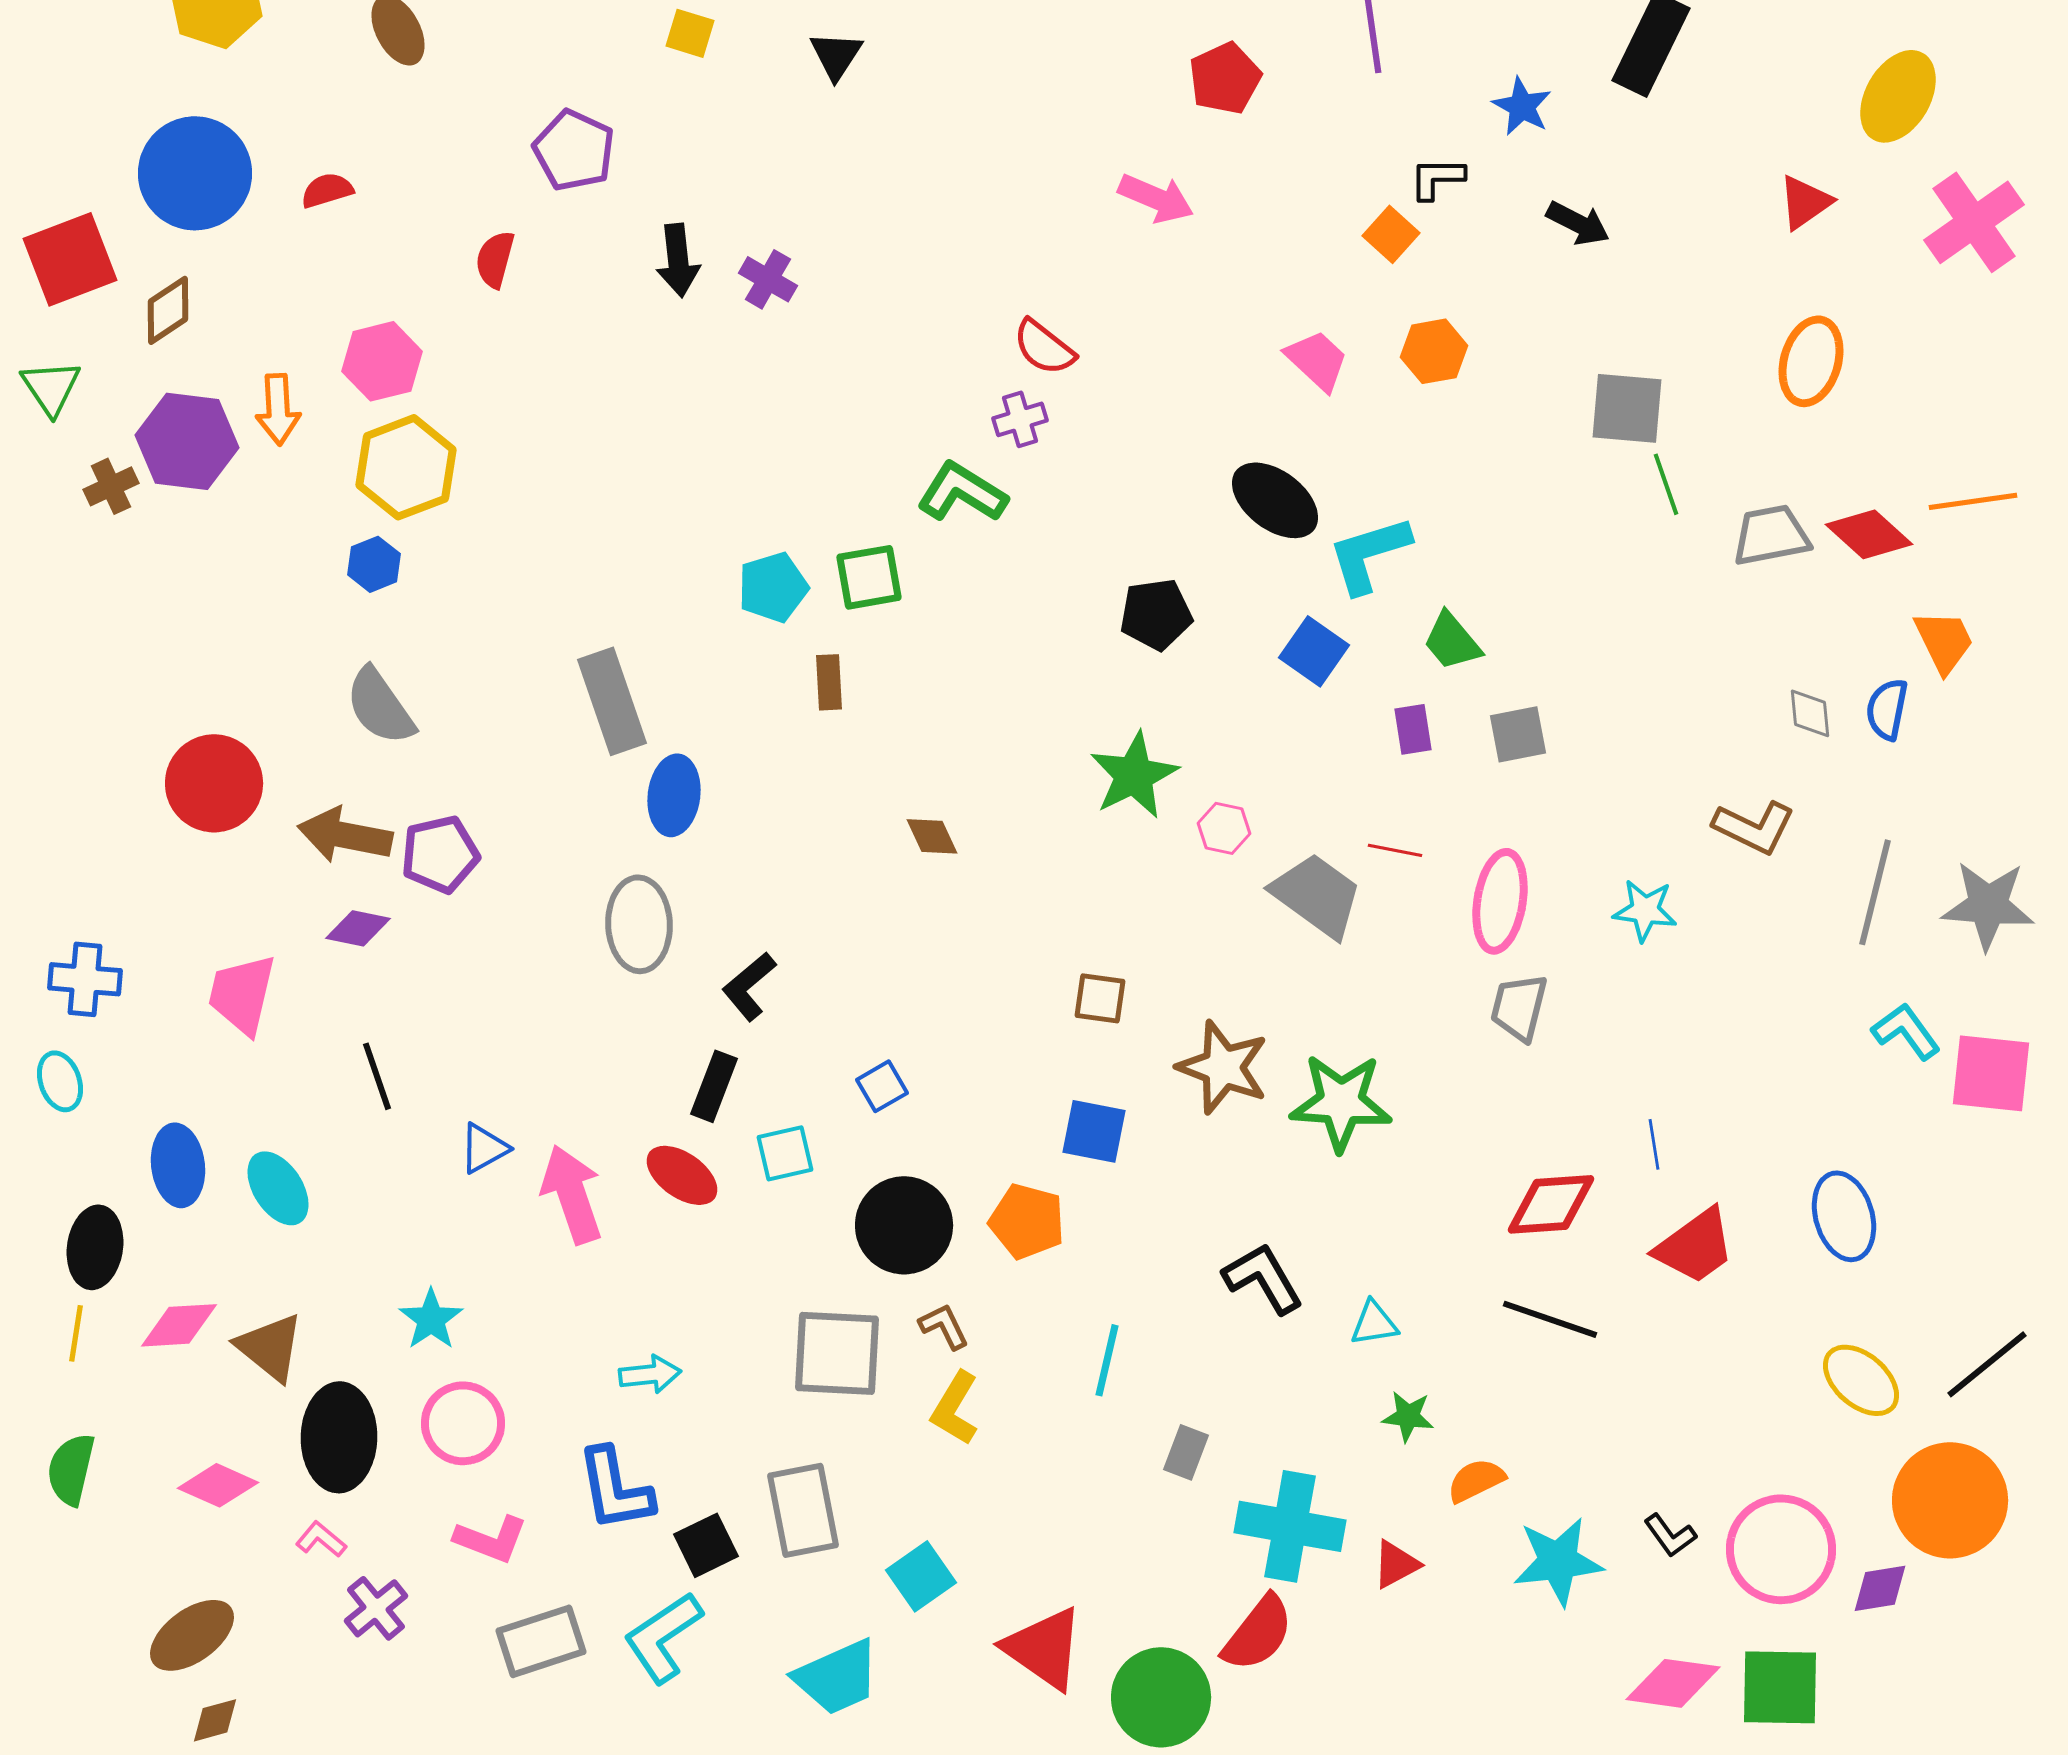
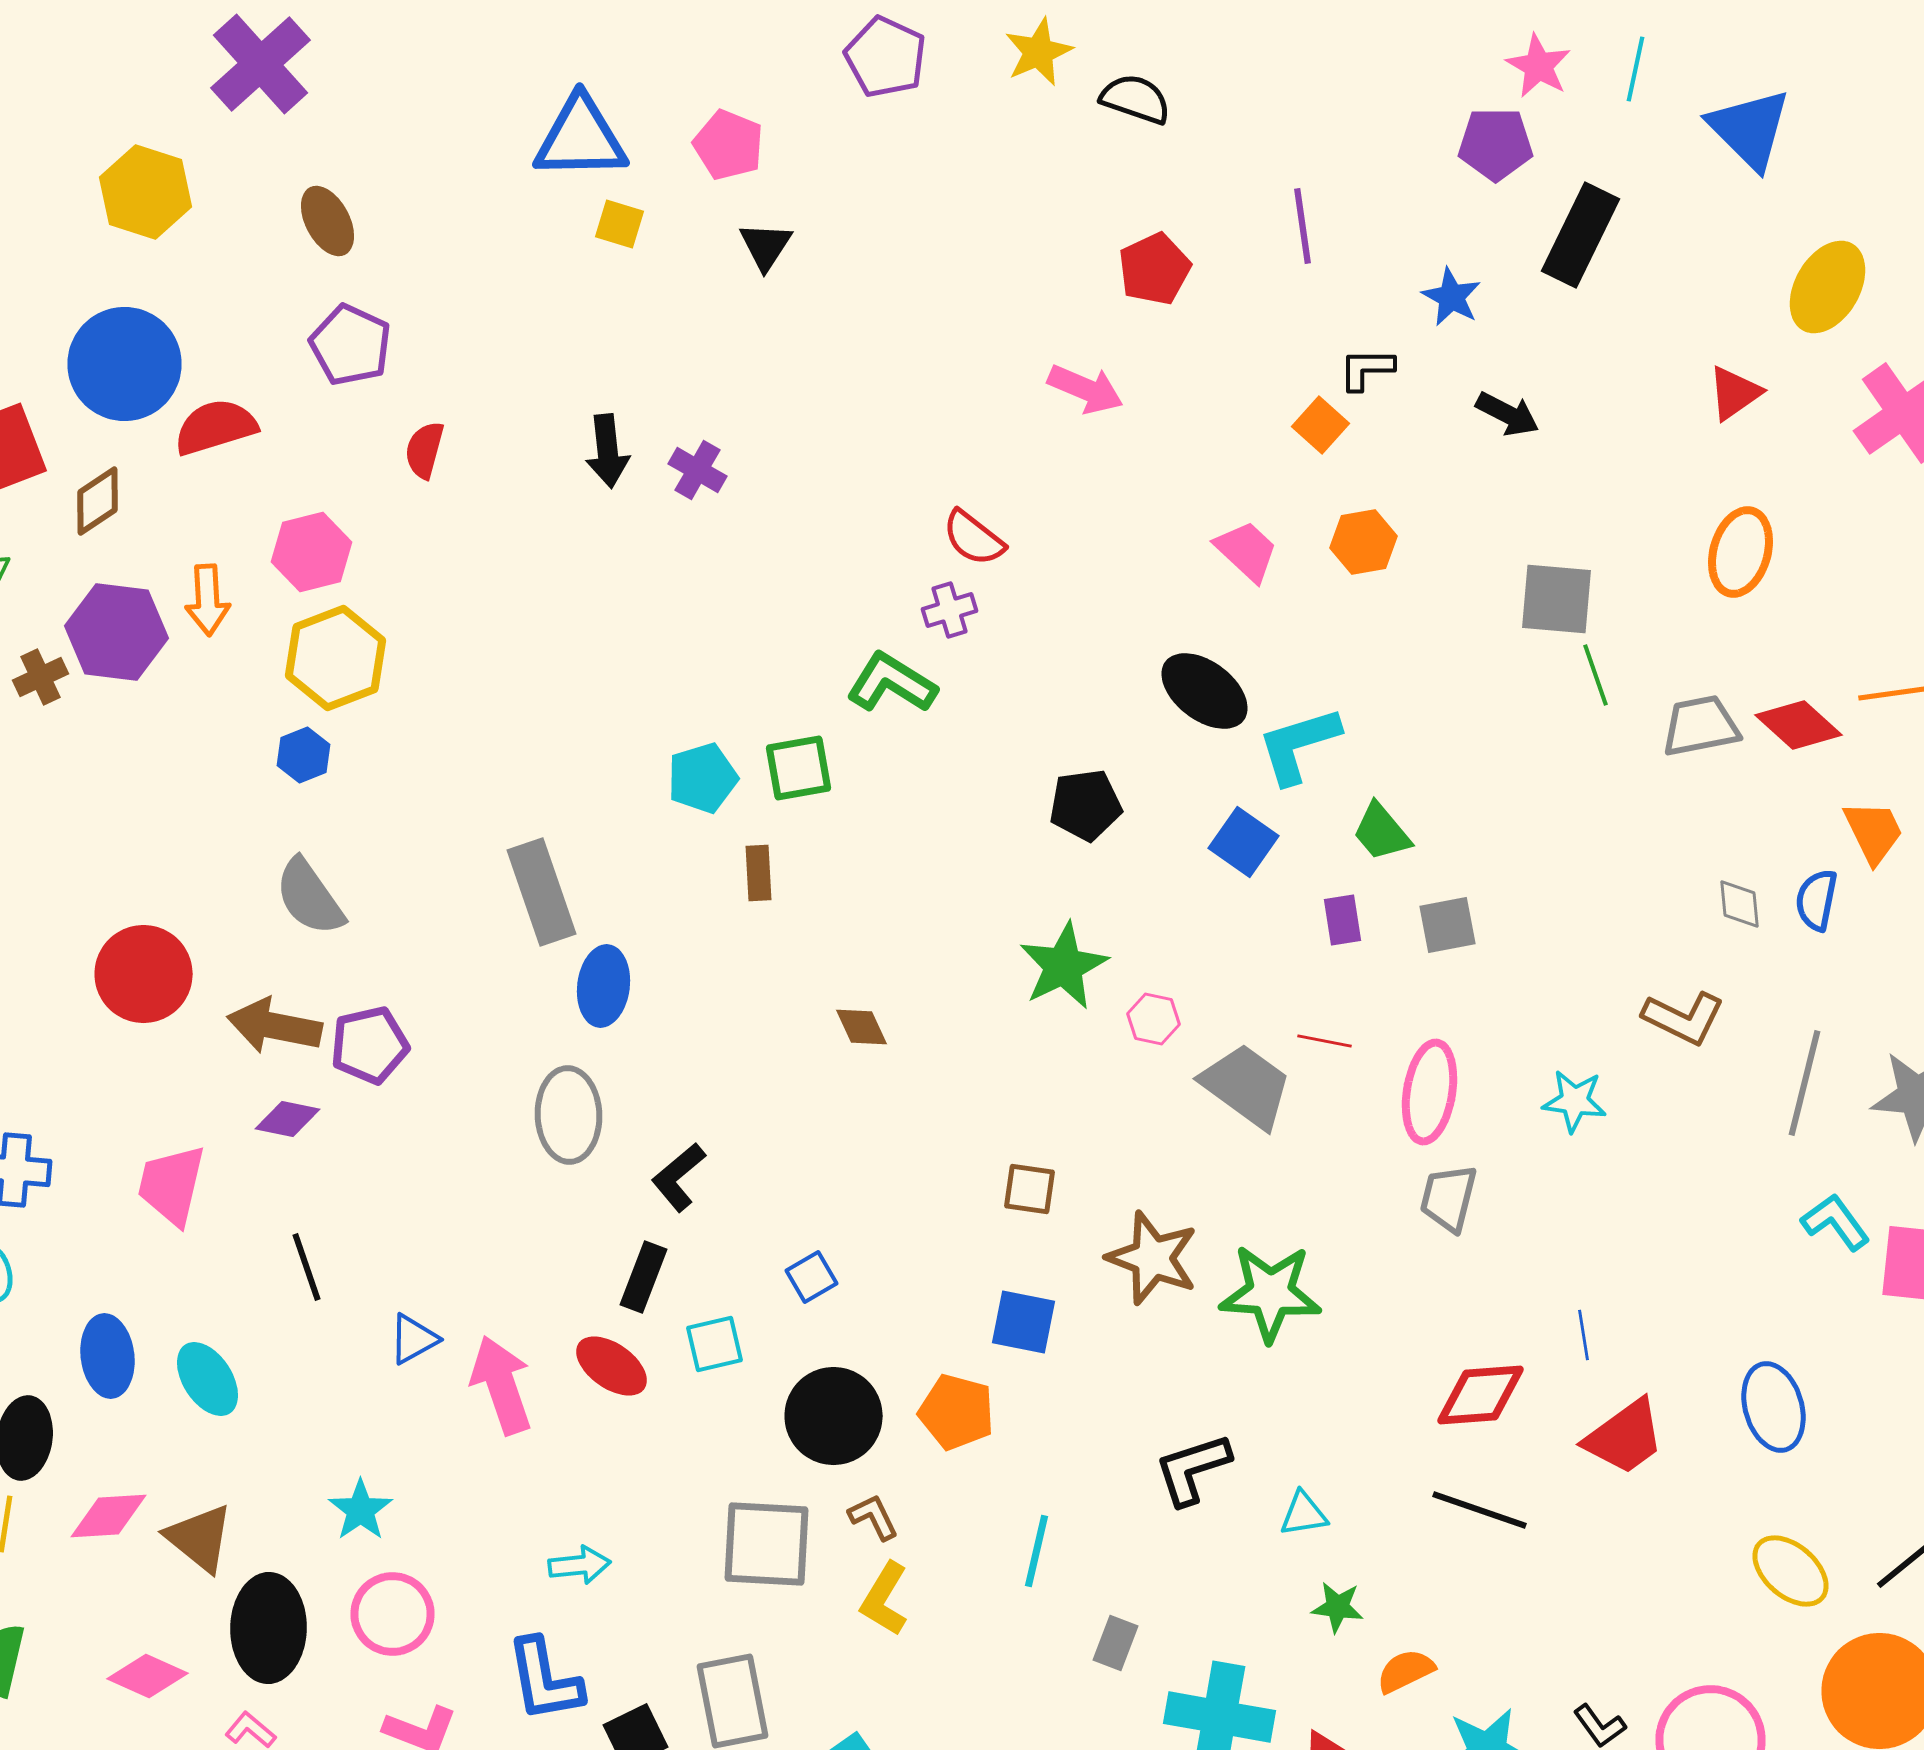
purple pentagon: (574, 150) -> (350, 345), moved
red semicircle: (327, 190) -> (216, 427), moved, size x1.6
black L-shape: (1263, 1278) -> (1192, 1469), turned -78

